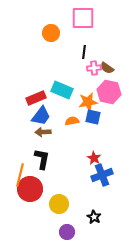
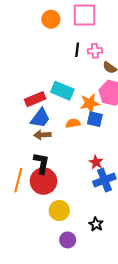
orange circle: (51, 33) -> (51, 19), moved
black line: (84, 52) -> (77, 50), moved
pink cross: (94, 68) -> (95, 51), moved
red circle: (30, 189) -> (43, 181), moved

